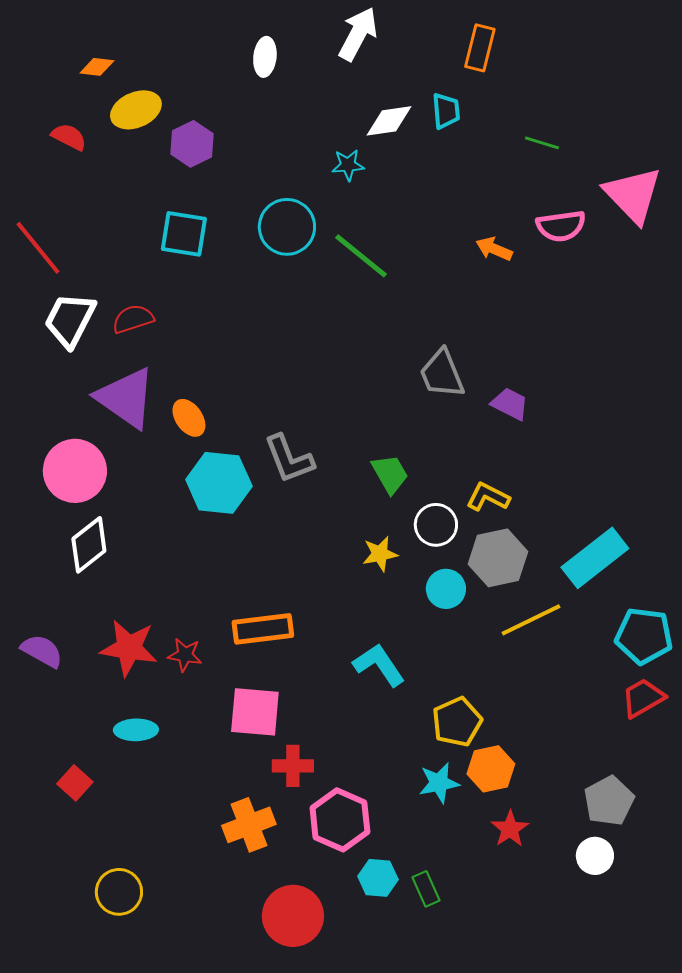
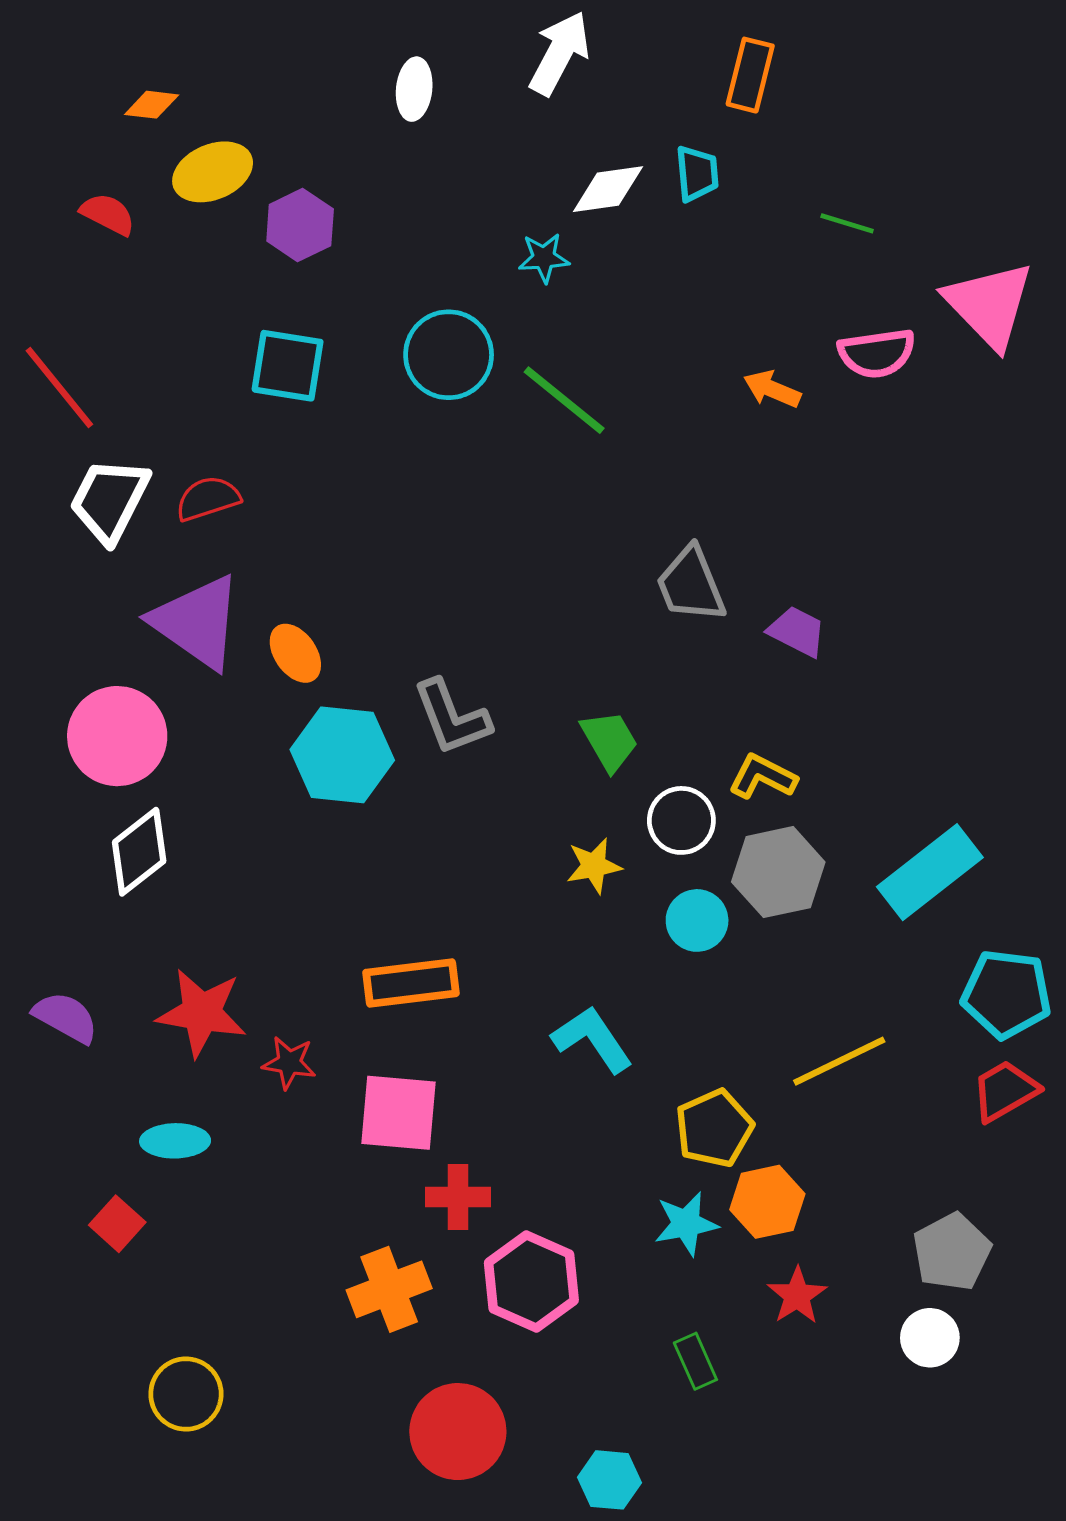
yellow line: (531, 620) -> (839, 1061), moved
red star: (185, 655) -> (289, 1063), moved
cyan ellipse: (136, 730) -> (175, 1141), moved
cyan hexagon: (378, 878) -> (609, 1480), moved
green rectangle: (426, 889) -> (695, 1361), moved

